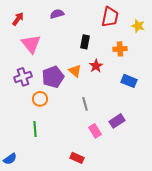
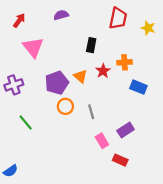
orange cross: (120, 49) -> (124, 62), moved
purple cross: (23, 77) -> (14, 85), moved
orange circle: (40, 99) -> (65, 106), moved
green line: (35, 129) -> (26, 123), moved, turned -35
red rectangle: (77, 158) -> (120, 160), moved

